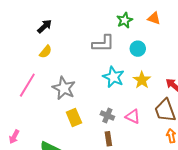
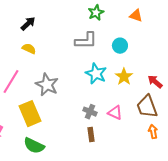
green star: (125, 20) -> (96, 13), moved
yellow semicircle: (46, 52) -> (29, 49), turned -104
yellow rectangle: (74, 118) -> (30, 114), moved, size x1.4

